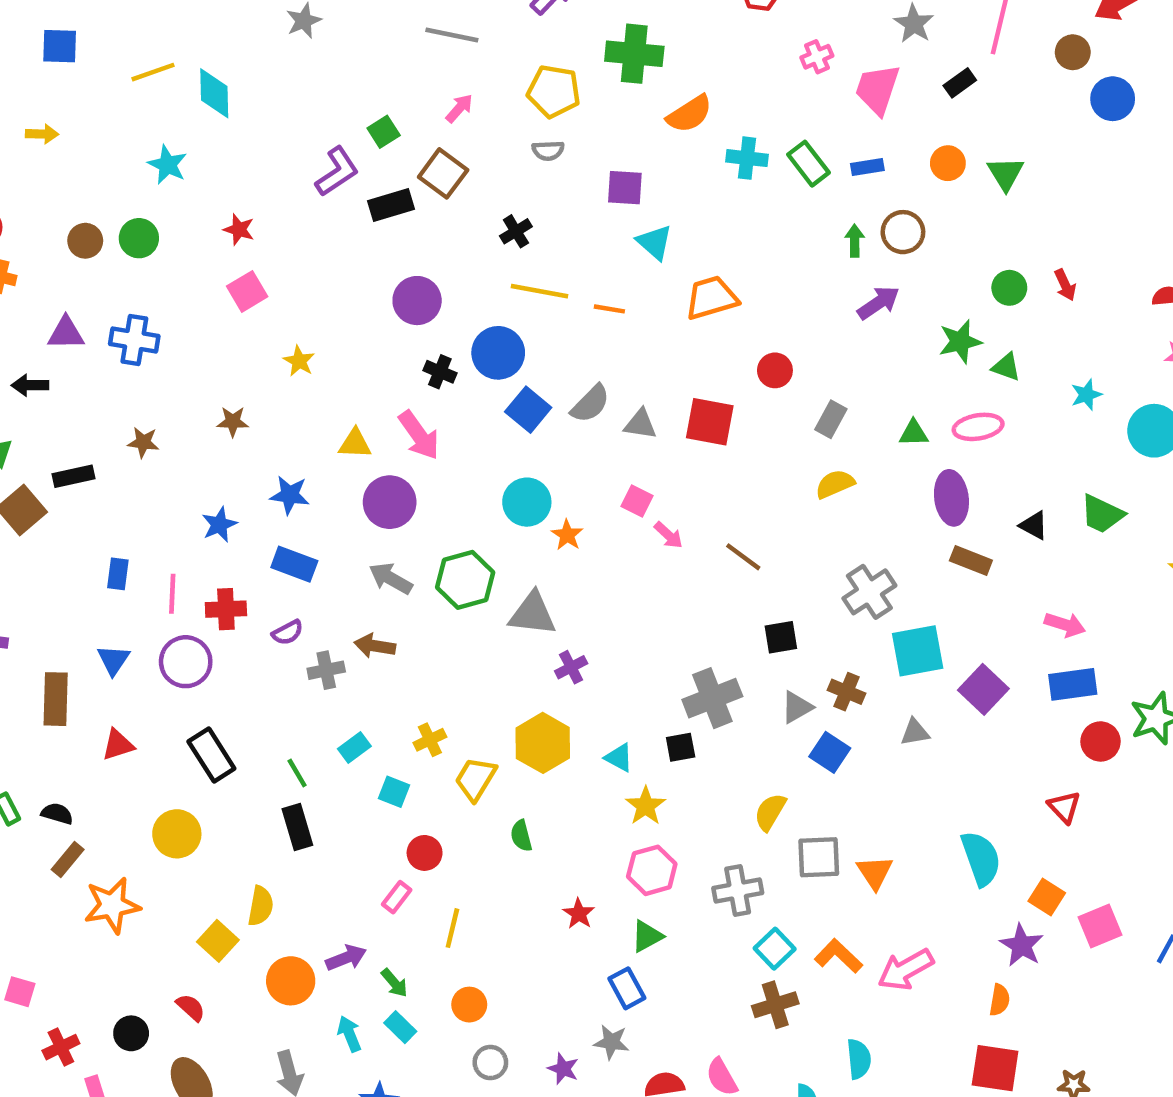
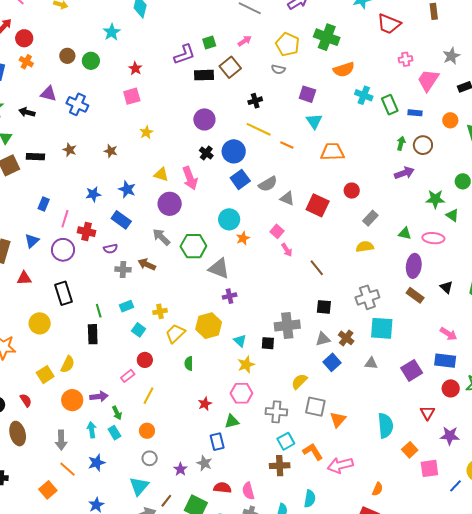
purple square: (983, 689) -> (412, 370), moved
purple star: (1022, 945) -> (450, 436), moved, turned 30

